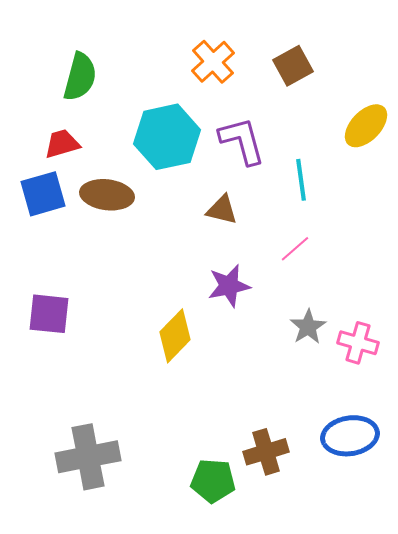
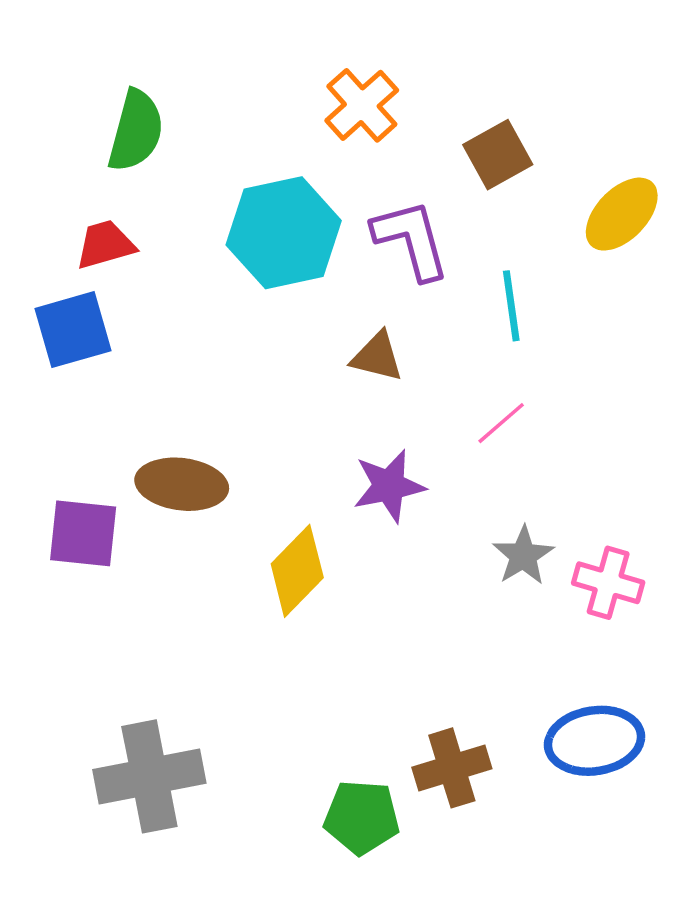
brown square: (293, 66) -> (498, 155), moved
brown ellipse: (107, 195) -> (182, 484), moved

